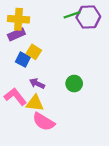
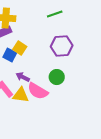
purple hexagon: (88, 17) -> (62, 46), moved
pink semicircle: (44, 122) -> (38, 91), moved

